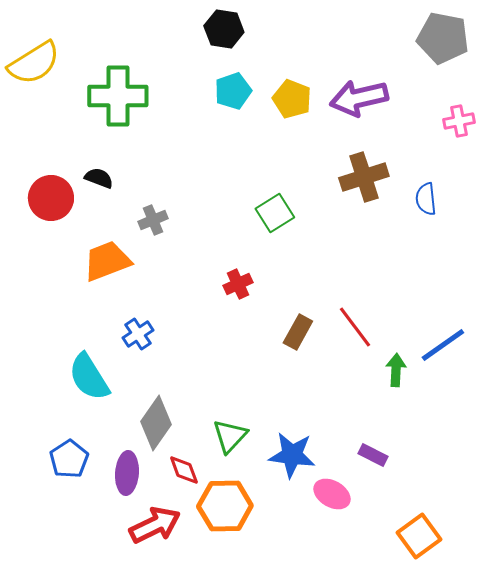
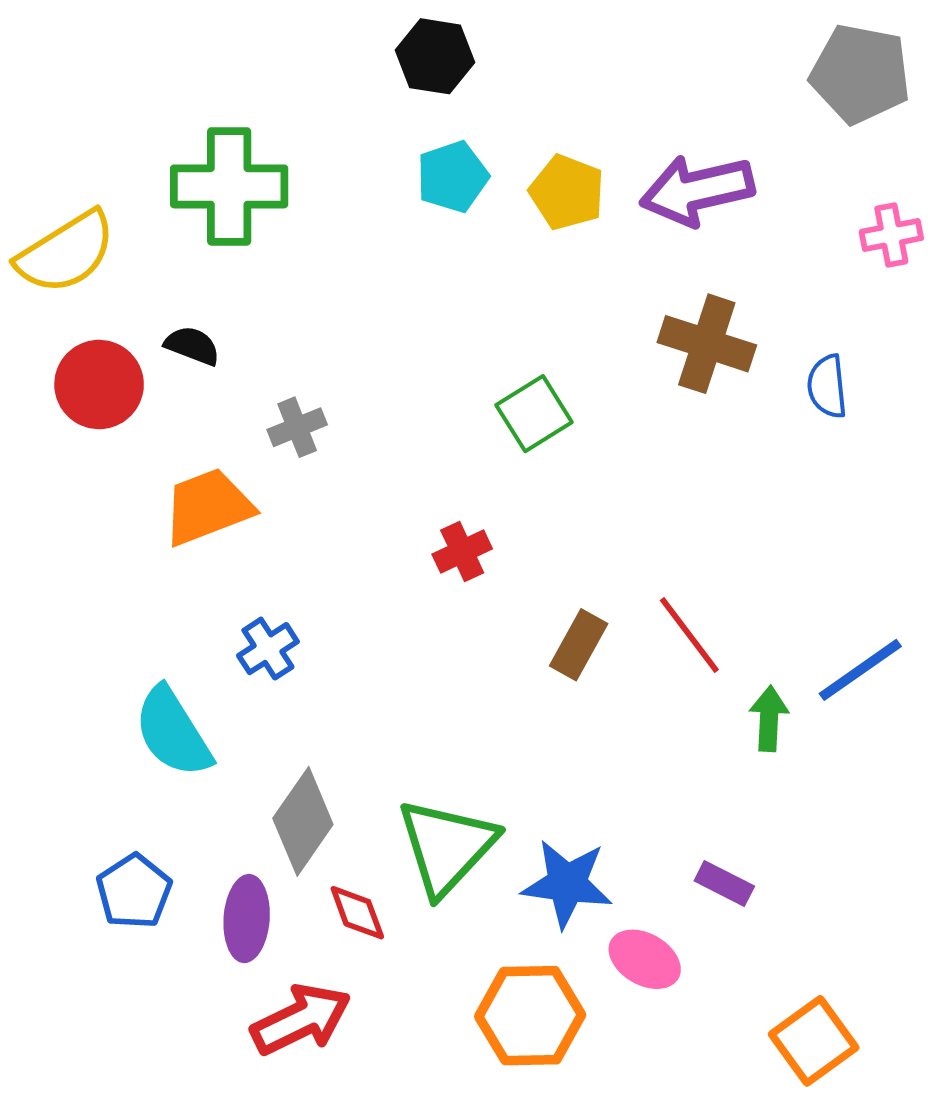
yellow semicircle: (34, 63) -> (66, 252), moved
brown cross: (364, 177) -> (707, 344), turned 36
green triangle: (230, 436) -> (447, 847), size x1.5
orange hexagon: (225, 506) -> (530, 1016), moved

